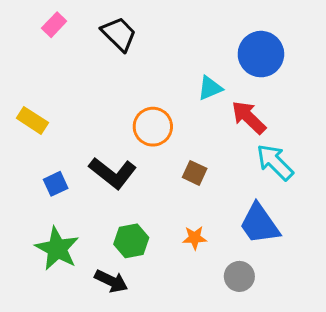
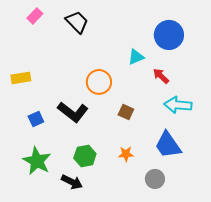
red arrow: (249, 117) -> (161, 76), size x0.7
yellow rectangle: (32, 120) -> (21, 78), turned -42
cyan arrow: (275, 162) -> (178, 105), turned -40

